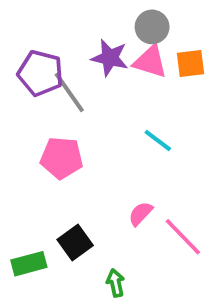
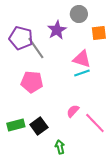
purple star: (110, 58) -> (57, 30), turned 30
pink triangle: (150, 62) -> (82, 59), moved
cyan line: (158, 140) -> (82, 73), turned -56
green rectangle: (29, 264) -> (16, 125), moved

